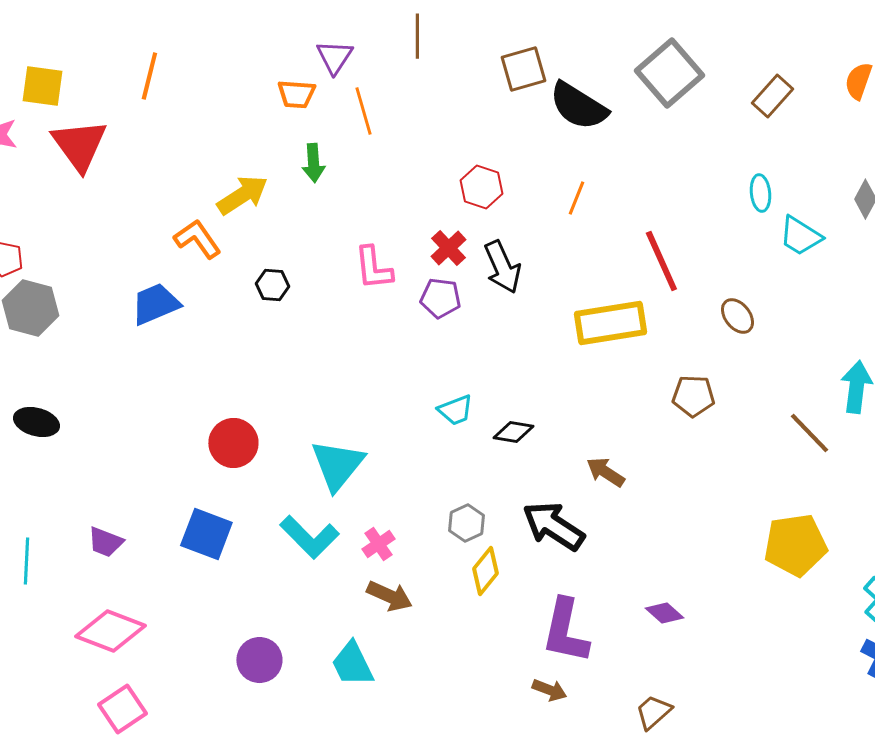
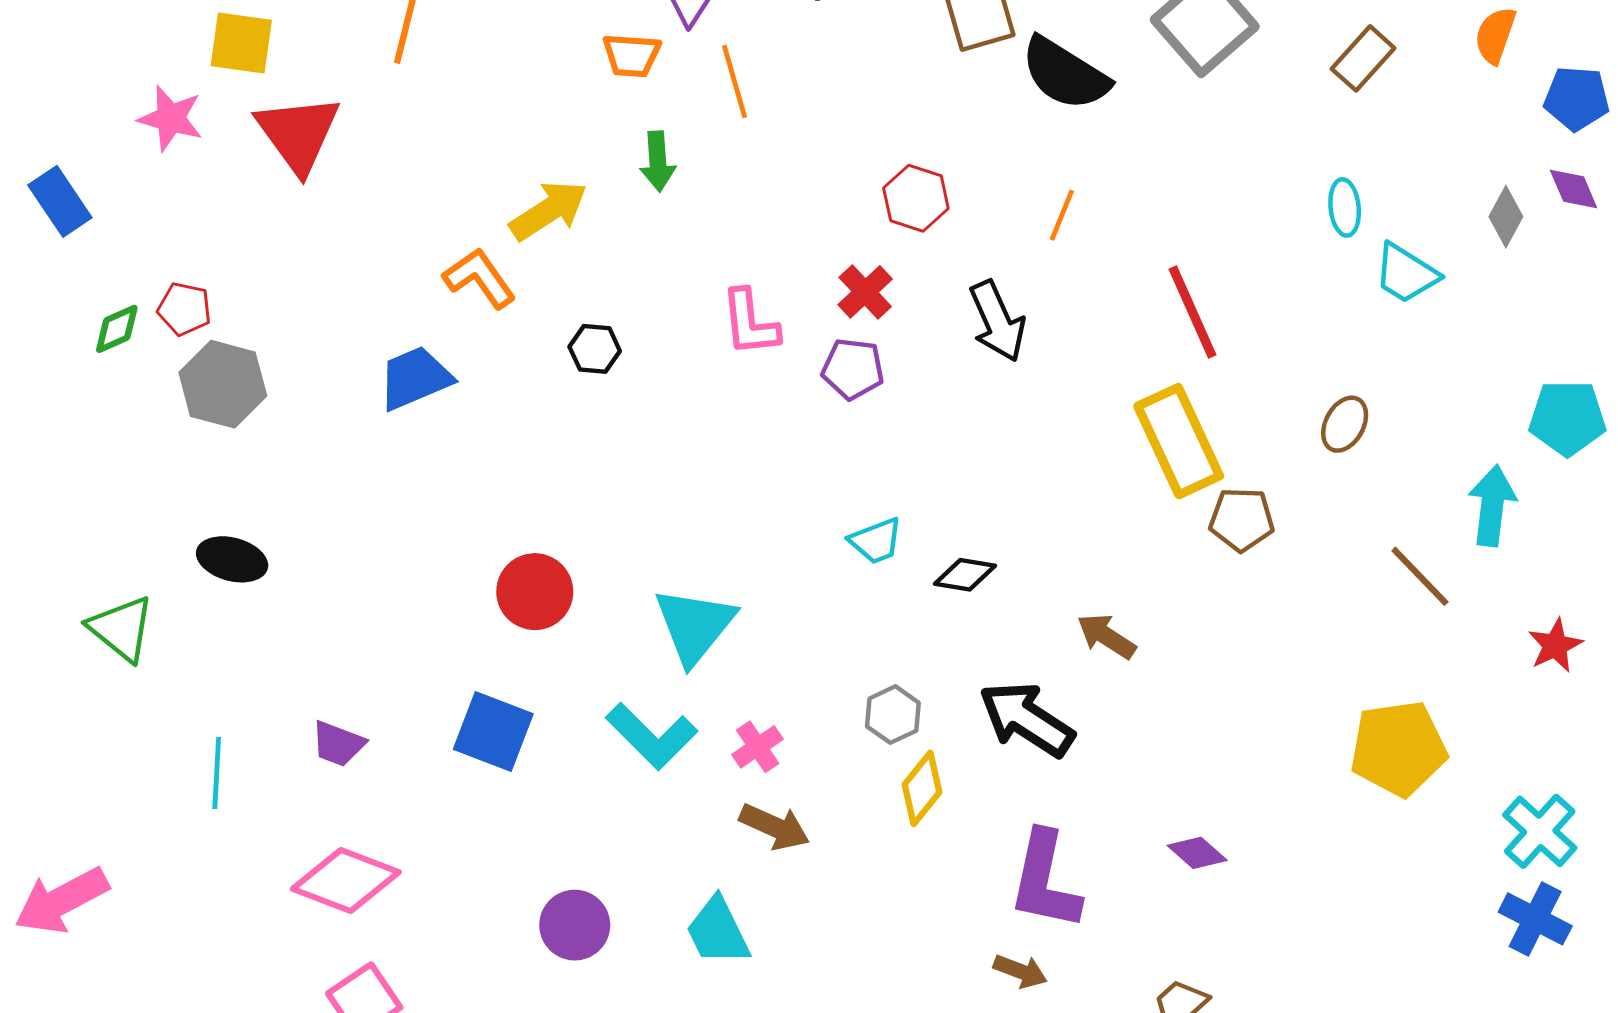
black arrow: (502, 267) -> (997, 321), moved
brown ellipse: (737, 316) -> (1345, 424), moved, turned 66
yellow rectangle: (610, 323) -> (1179, 441), moved, turned 74

